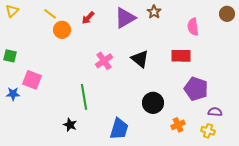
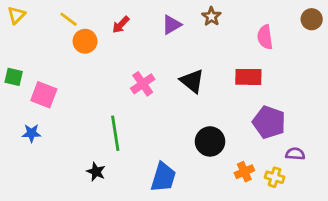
purple triangle: (125, 18) -> (172, 25), size x0.7
pink square: (32, 80) -> (44, 95), moved
blue star: (13, 94) -> (31, 133), moved
yellow cross: (208, 131) -> (275, 177), moved

